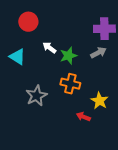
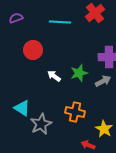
green star: (68, 56) -> (79, 73), moved
cyan triangle: (17, 57) -> (22, 108), moved

